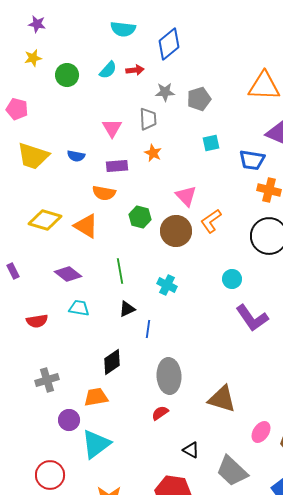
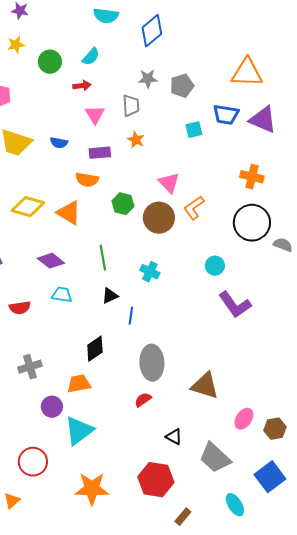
red arrow: (135, 70) -> (82, 86), moved
blue trapezoid: (252, 160) -> (226, 115), moved

